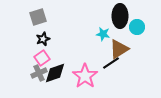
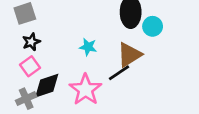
cyan star: (103, 34) -> (88, 47), moved
gray cross: (39, 73) -> (26, 99), moved

